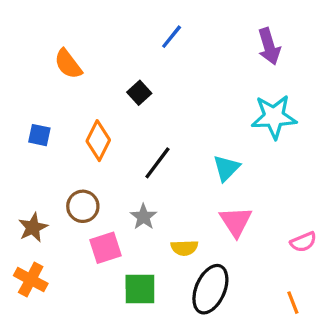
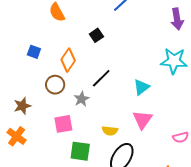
brown circle: (83, 206) -> (55, 85), moved
gray star: (143, 217) -> (82, 99), moved

